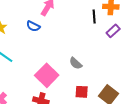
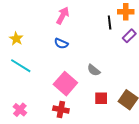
blue semicircle: (33, 26) -> (61, 44), moved

